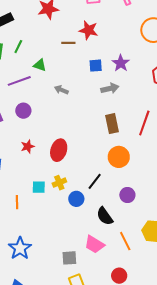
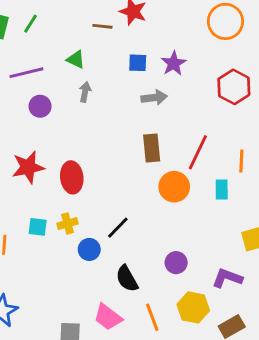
green triangle: (40, 65) -> (76, 60), moved
gray arrow: (61, 90) -> (85, 92), turned 72
purple circle: (23, 111) -> (40, 106), moved
red star: (28, 146) -> (28, 167), size x1.6
red ellipse: (59, 150) -> (72, 177), turned -30
orange circle: (119, 157) -> (174, 187), moved
purple circle: (127, 195) -> (176, 263), moved

